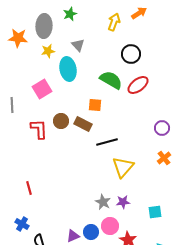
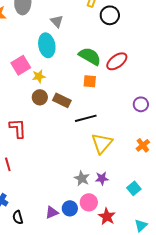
yellow star: (48, 51) -> (39, 76), moved
black circle: (131, 54) -> (110, 15), moved
orange square: (95, 105) -> (90, 81), moved
red L-shape: (39, 129) -> (18, 128), moved
orange cross: (164, 158) -> (143, 145), moved
cyan square: (155, 212) -> (134, 188), turned -32

